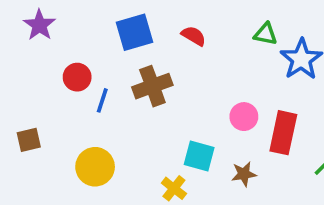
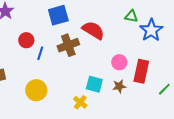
red semicircle: (194, 36) -> (93, 30), moved, size x1.6
brown star: (244, 174) -> (119, 86), moved

